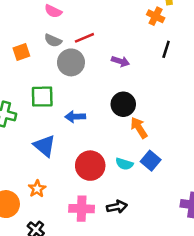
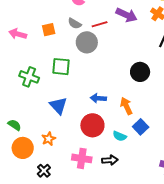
purple arrow: (120, 61) -> (127, 15), moved, size x1.5
black circle: (123, 104) -> (140, 72), moved
blue arrow: (75, 117) -> (98, 98), moved
orange arrow: (139, 128) -> (126, 106), moved
cyan semicircle: (124, 164) -> (120, 136), moved

